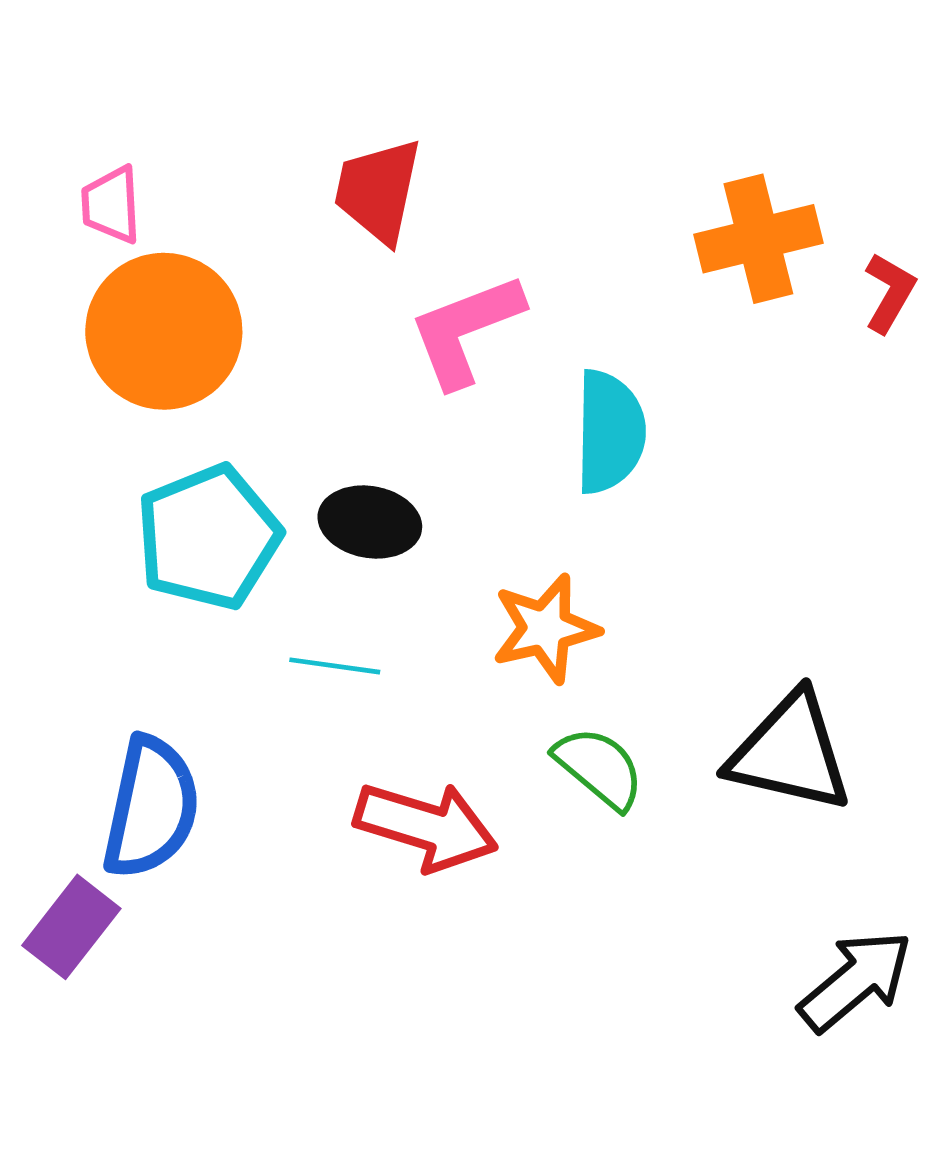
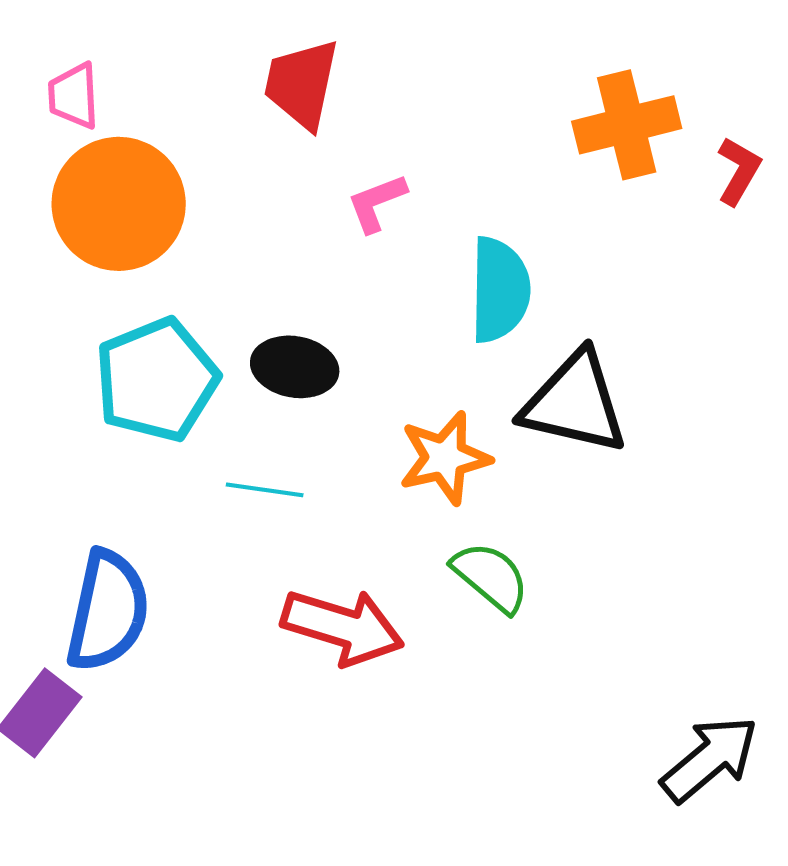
pink L-shape: (466, 330) -> (377, 203), size x0.6
black triangle: (790, 753) -> (575, 403), moved

